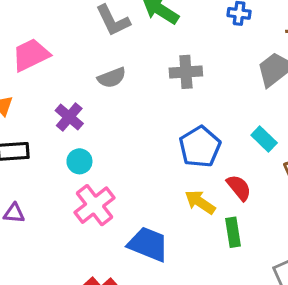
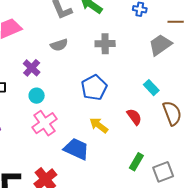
blue pentagon: (200, 147) -> (94, 88), moved
yellow arrow: (200, 202) -> (99, 125), moved
green rectangle: (233, 232) -> (136, 162), moved, turned 36

